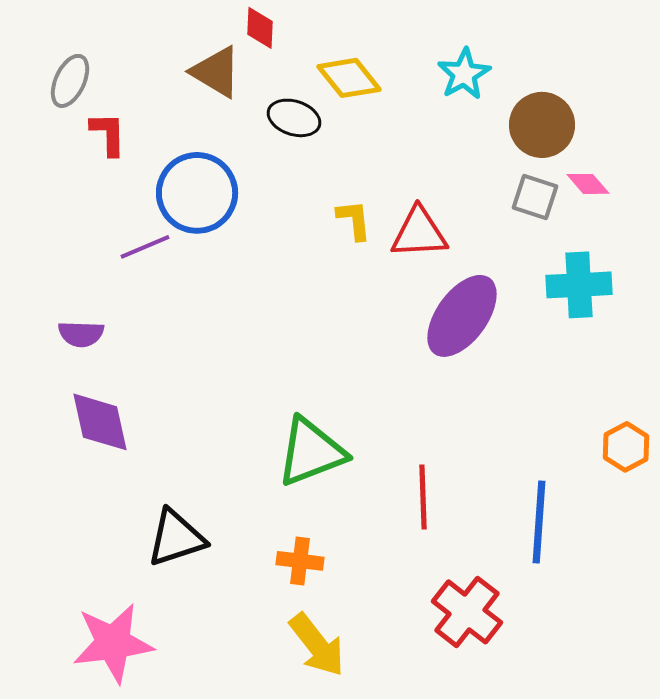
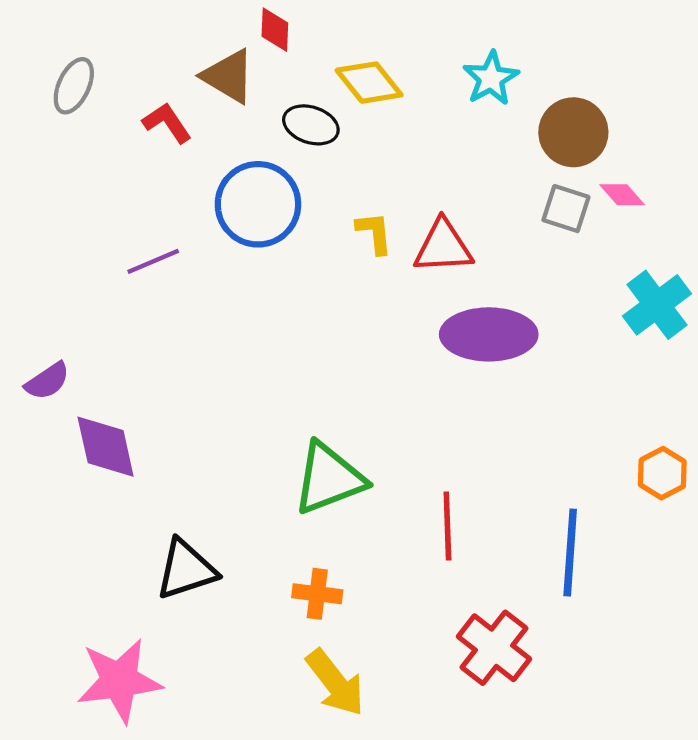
red L-shape: (108, 134) -> (167, 123), moved, turned -33
blue circle: (197, 193) -> (258, 204), moved
cyan cross: (579, 285) -> (657, 305), moved, turned -34
purple ellipse: (462, 316) -> (489, 334), turned 54
purple semicircle: (81, 334) -> (47, 381), moved, turned -36

